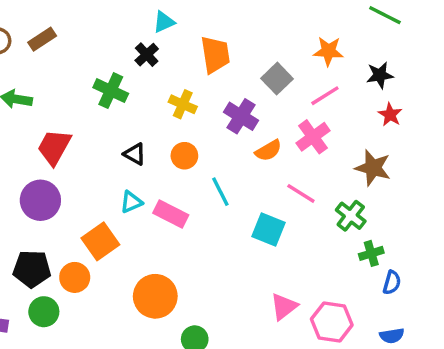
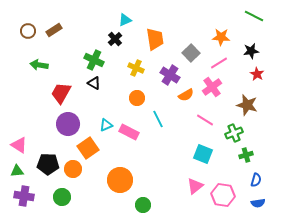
black triangle: (135, 154) -> (94, 83), moved
purple circle: (40, 200) -> (68, 124), moved
green cross: (351, 216) -> (234, 133), turned 30
cyan square: (268, 229) -> (203, 154), moved
blue semicircle: (392, 283) -> (256, 180), moved
green circle: (44, 312) -> (62, 197), moved

